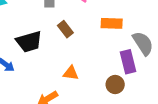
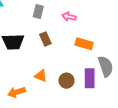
brown circle: (115, 85) -> (66, 81), moved

